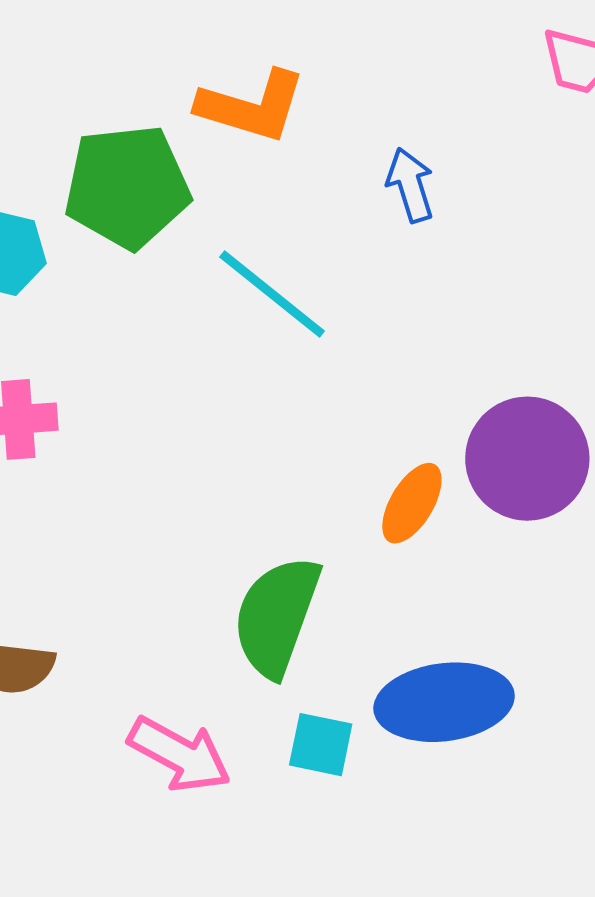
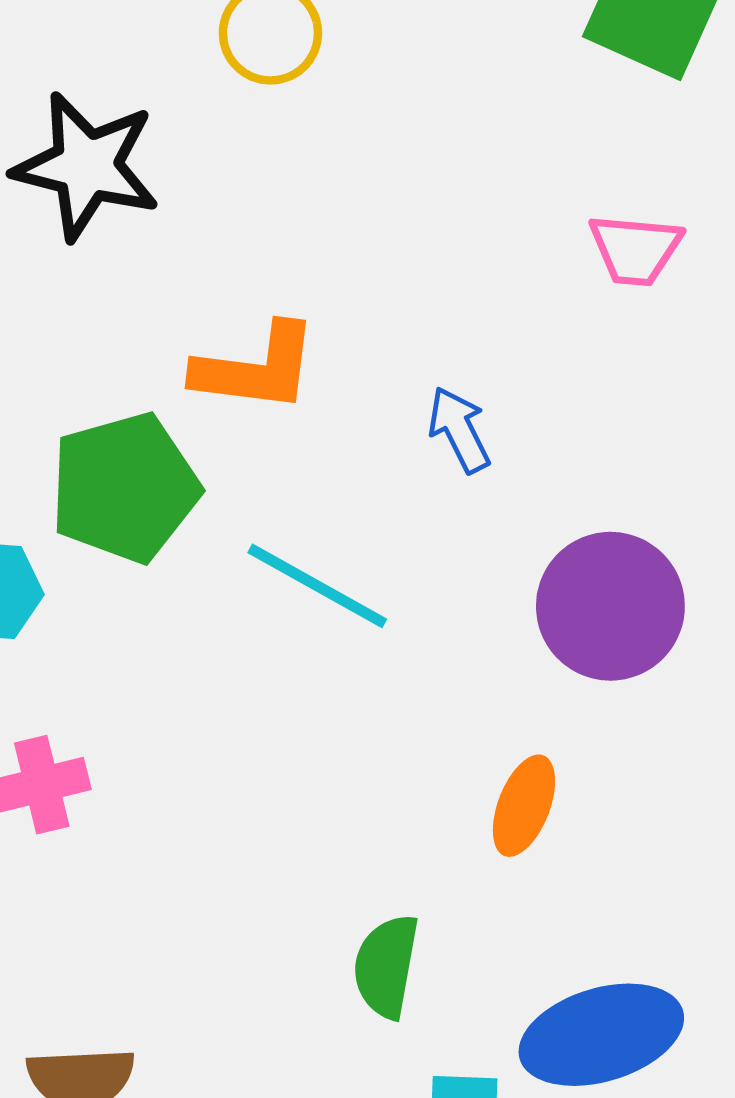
purple circle: (527, 459) -> (610, 606), moved
green semicircle: (277, 616) -> (386, 966), size x0.7

